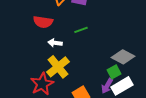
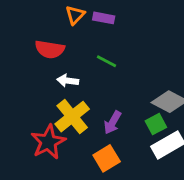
green line: (81, 30) -> (107, 61), turned 48
purple arrow: (107, 86) -> (112, 123), moved

